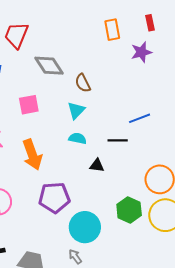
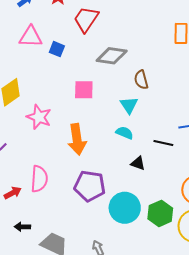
gray diamond: (49, 66) -> (112, 56), turned -60
cyan triangle: (76, 110) -> (129, 105), turned -30
cyan circle: (85, 227) -> (125, 208), moved

